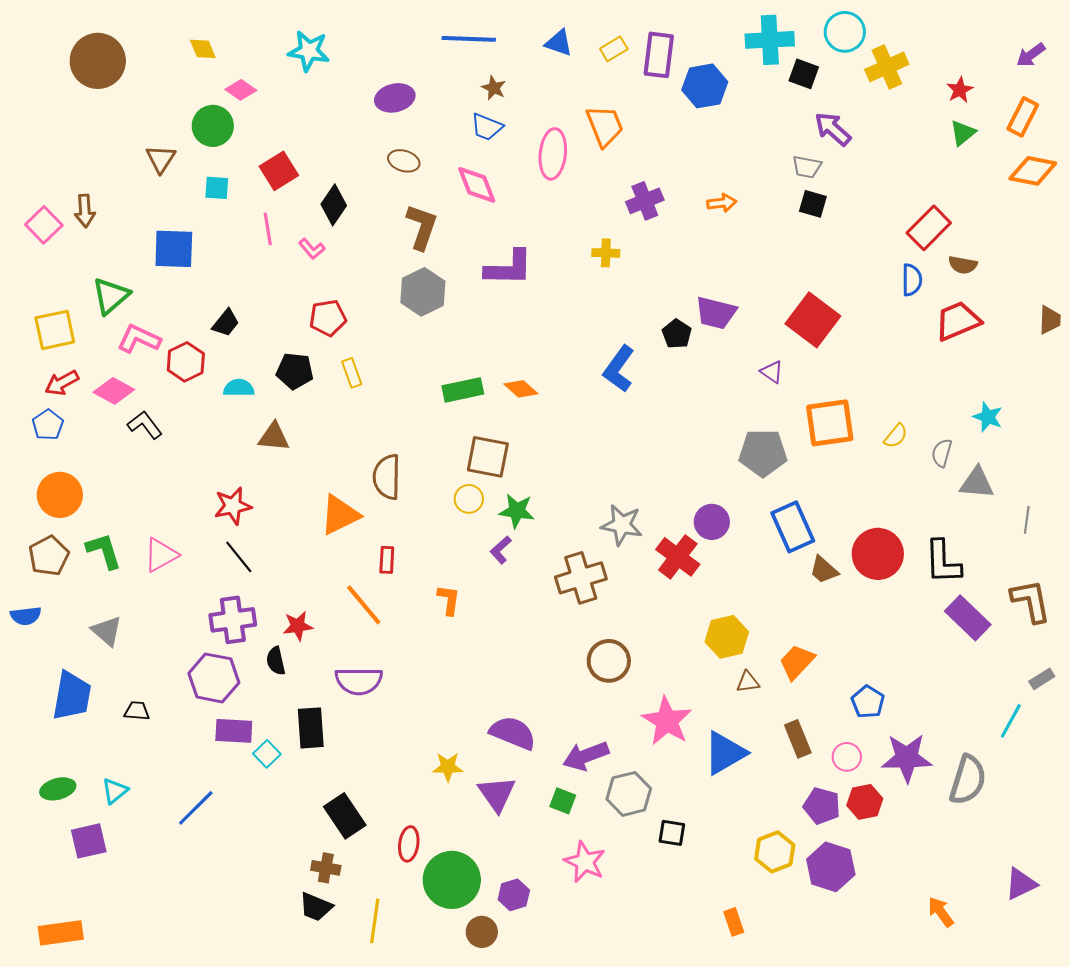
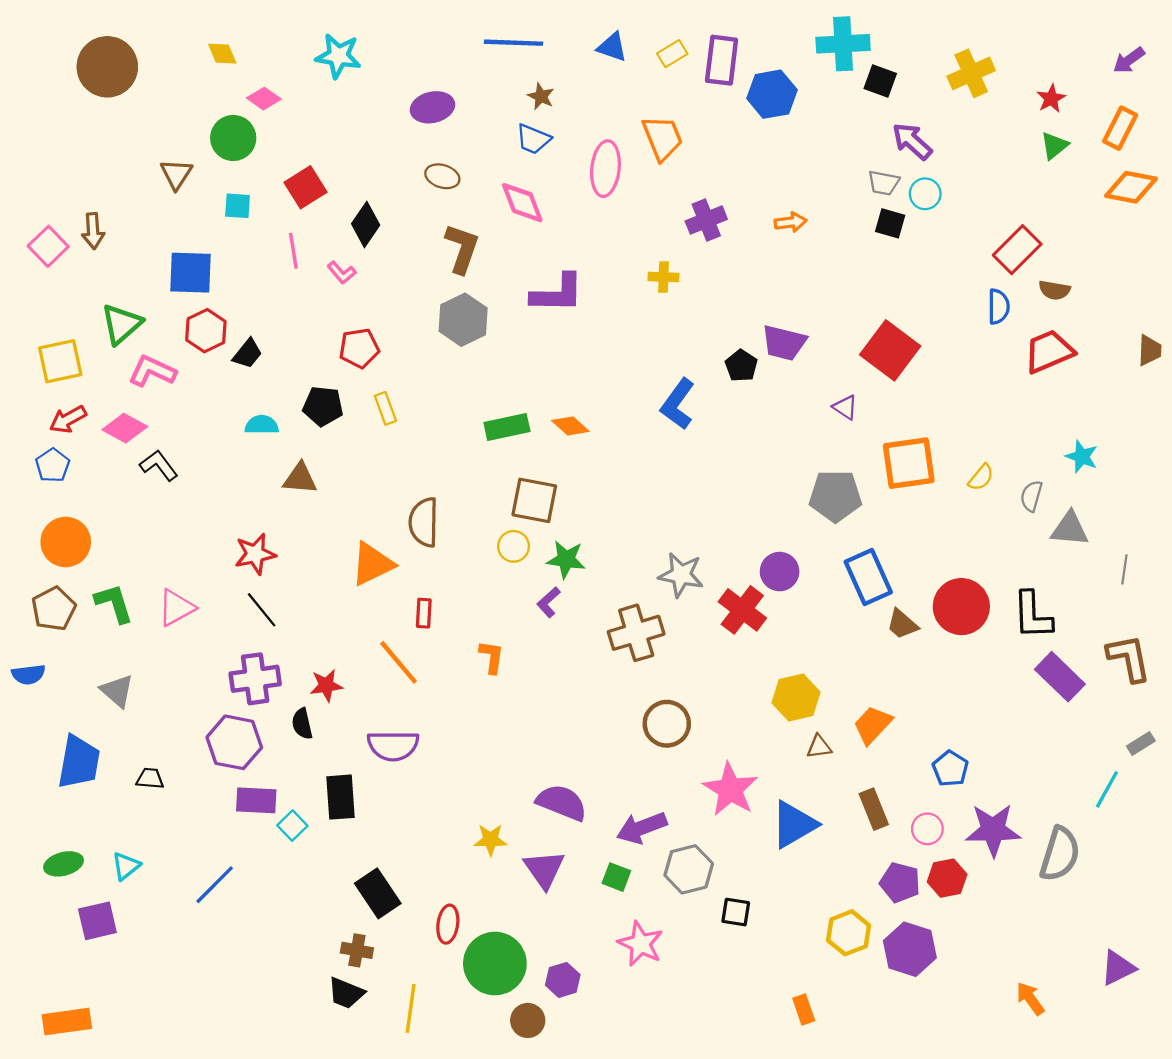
cyan circle: (845, 32) -> (925, 194), moved, size x0.7
red hexagon: (186, 362) -> (206, 331), moved

